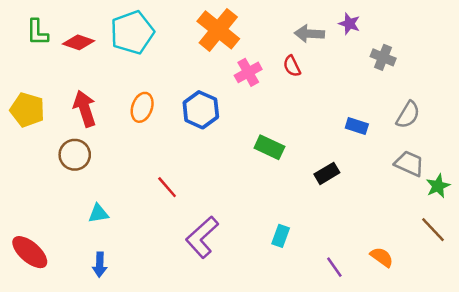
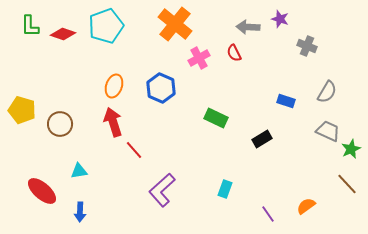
red arrow: (85, 109) -> (113, 122), moved
yellow pentagon: (27, 110) -> (22, 110), moved
red ellipse: (30, 252) -> (42, 191), moved
orange semicircle: (382, 257) -> (306, 206), turned -72

